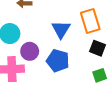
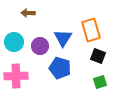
purple circle: (30, 51) -> (40, 46), moved

